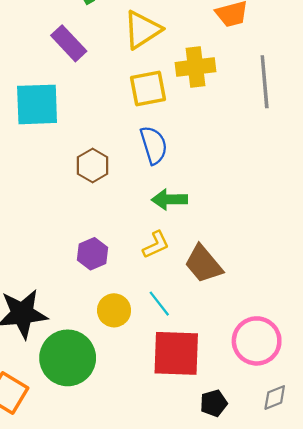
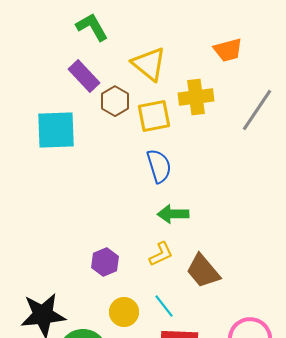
yellow triangle: (142, 30) -> (149, 64), turned -48
gray line: (265, 82) -> (257, 110), turned 39
brown hexagon: (93, 166) -> (115, 101), moved

